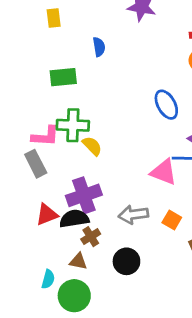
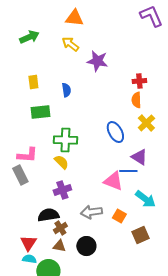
yellow rectangle: (54, 18) -> (33, 82), moved
green cross: (73, 125) -> (65, 140), moved
purple cross: (84, 195) -> (62, 190), moved, size x0.7
red triangle: (47, 215) -> (28, 243), moved, turned -36
brown triangle: (78, 261) -> (59, 246), moved
cyan semicircle: (48, 279) -> (29, 259), turned -96

